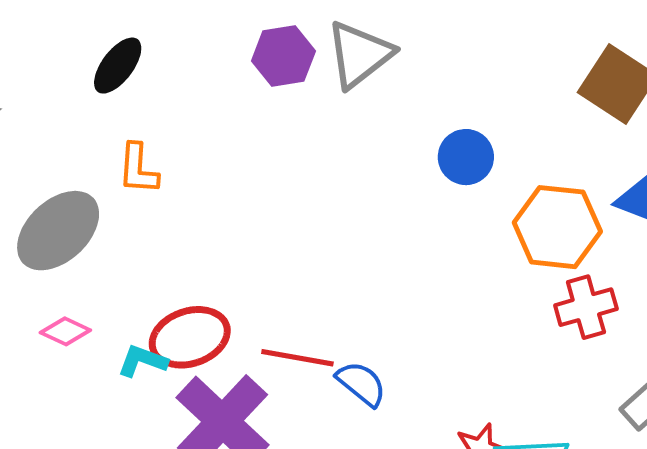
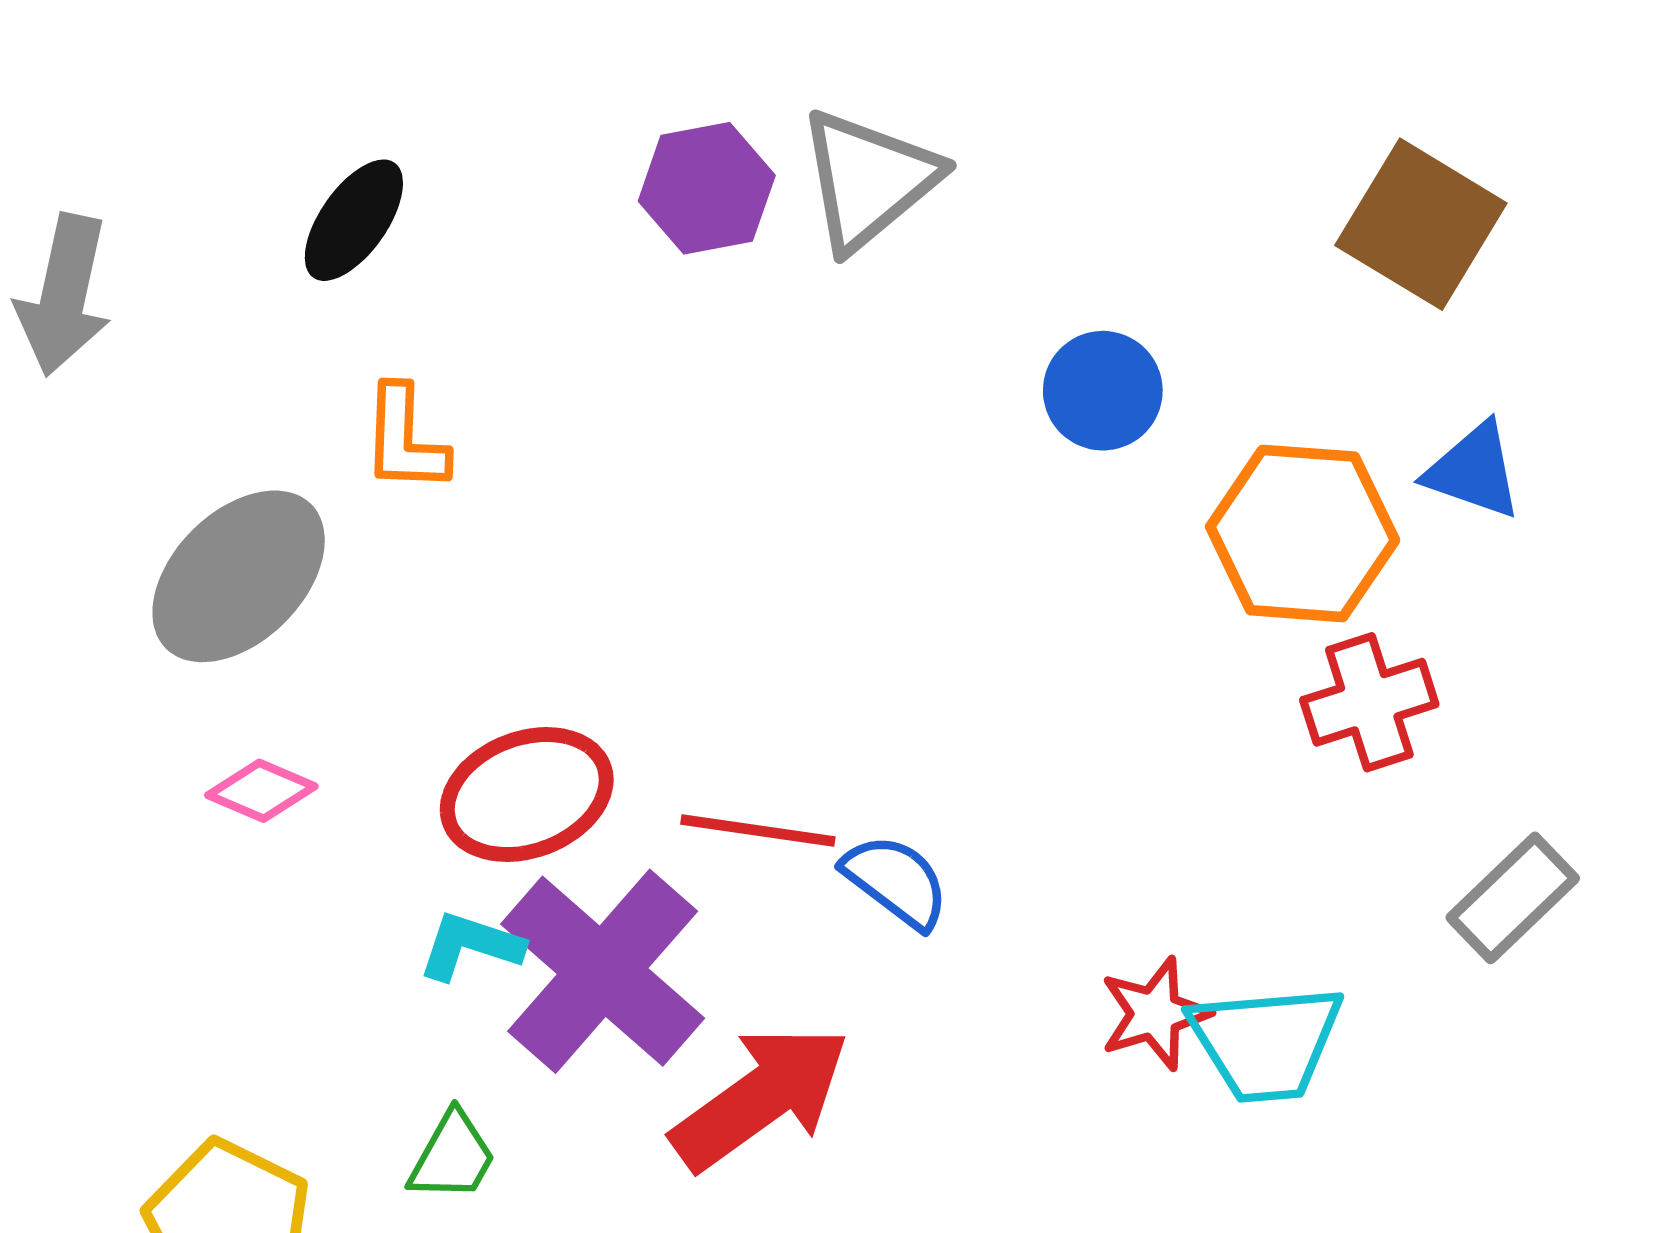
cyan L-shape: (142, 361) -> (470, 946), moved

